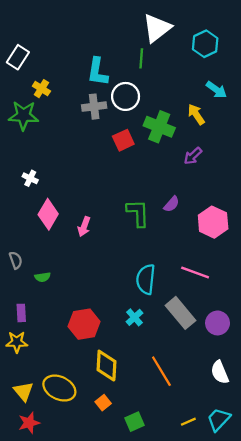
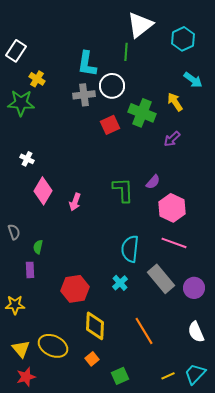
pink hexagon: (213, 222) -> (172, 208), moved
green semicircle: (43, 277) -> (38, 247), turned 112
purple rectangle: (21, 313) -> (30, 270), moved

